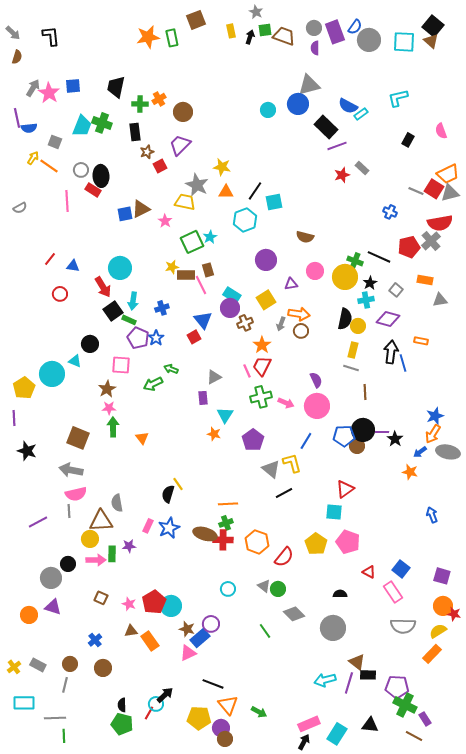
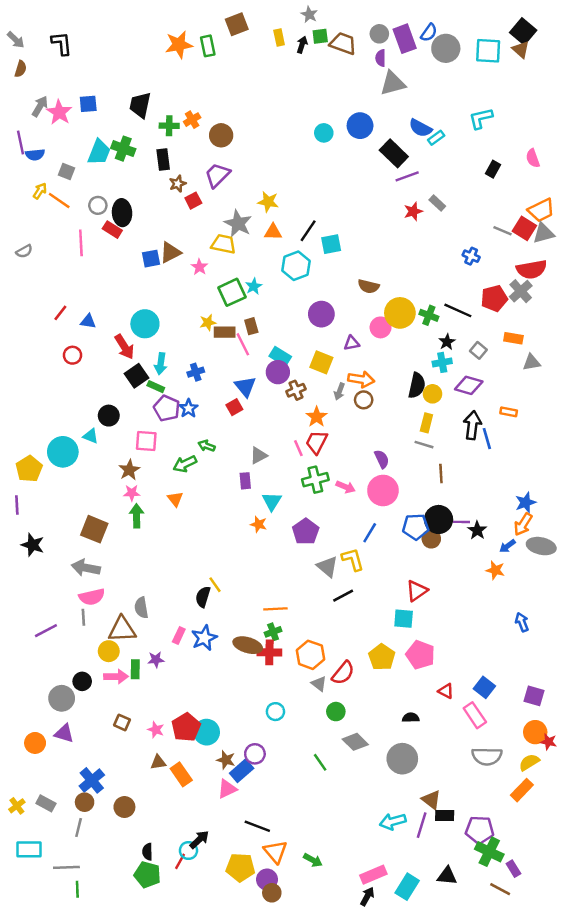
gray triangle: (309, 85) -> (393, 83), moved
yellow circle: (345, 277) -> (400, 313), moved
yellow square: (266, 300) -> (321, 362), turned -36
orange triangle: (142, 438) -> (175, 499), moved
gray triangle: (264, 586) -> (319, 684), moved
blue cross: (95, 640) -> (92, 780), moved, size x1.5

